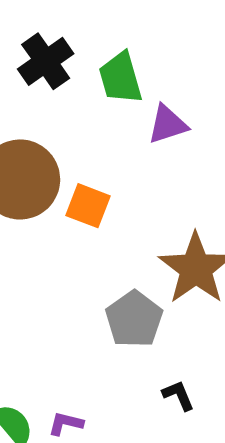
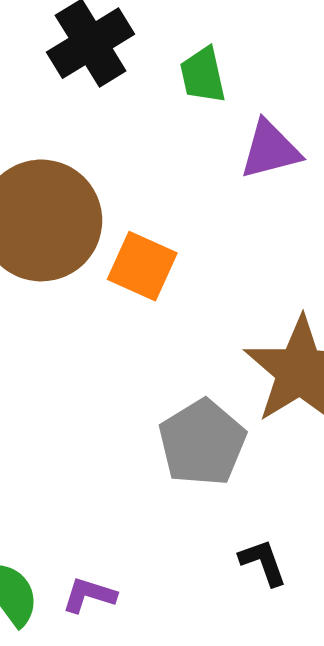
green trapezoid: (120, 78) -> (203, 75), size x0.7

